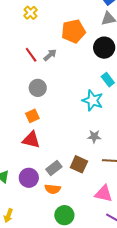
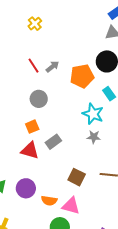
orange pentagon: (73, 31) -> (82, 76), moved
gray star: (94, 136) -> (94, 137), moved
gray rectangle: (54, 168) -> (53, 142), moved
pink triangle: (104, 194) -> (71, 206), moved

